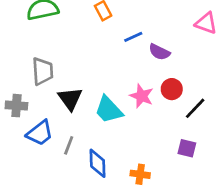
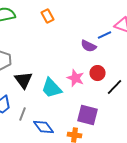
blue line: (133, 37) -> (104, 35), moved
purple square: (187, 148) -> (88, 115), moved, size x1.5
blue diamond: (98, 163) -> (44, 127), turned -35

